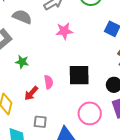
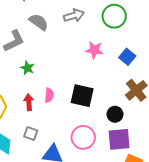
pink star: (64, 31) -> (94, 50), moved
red arrow: (31, 93) -> (29, 102), turned 119

